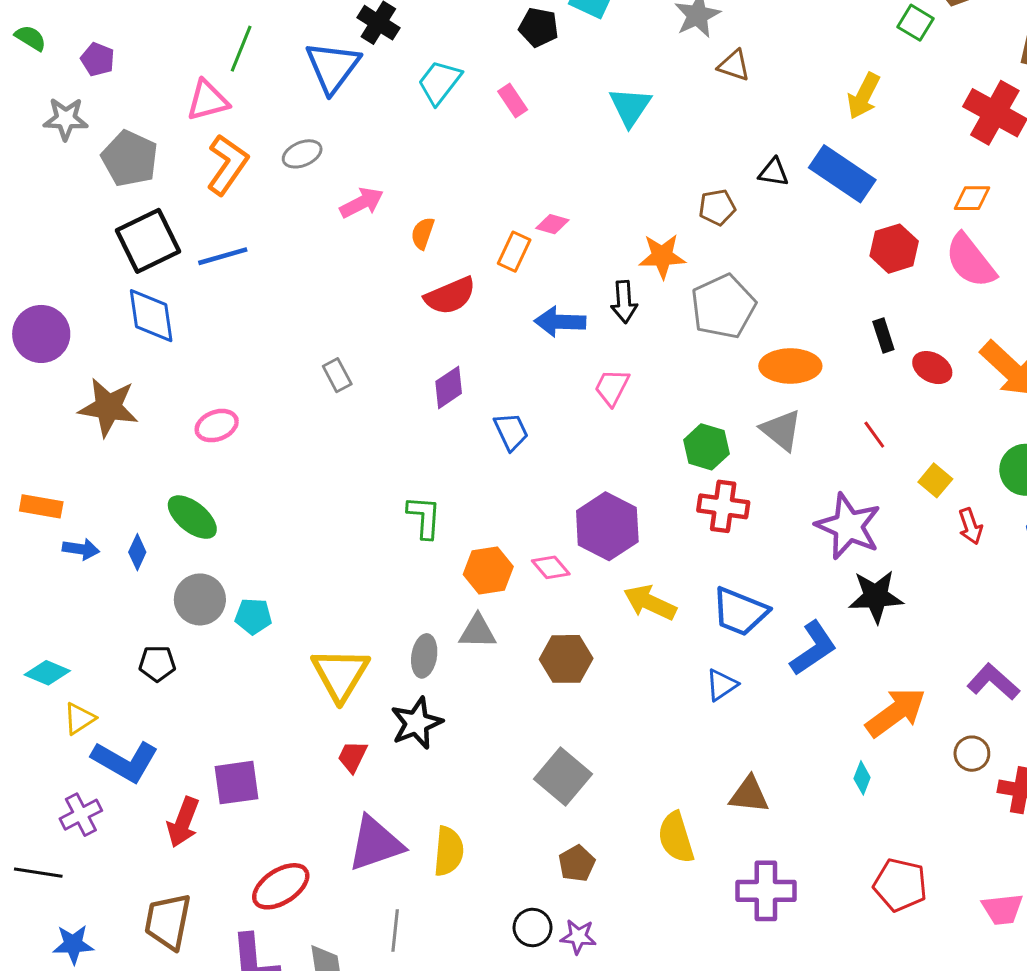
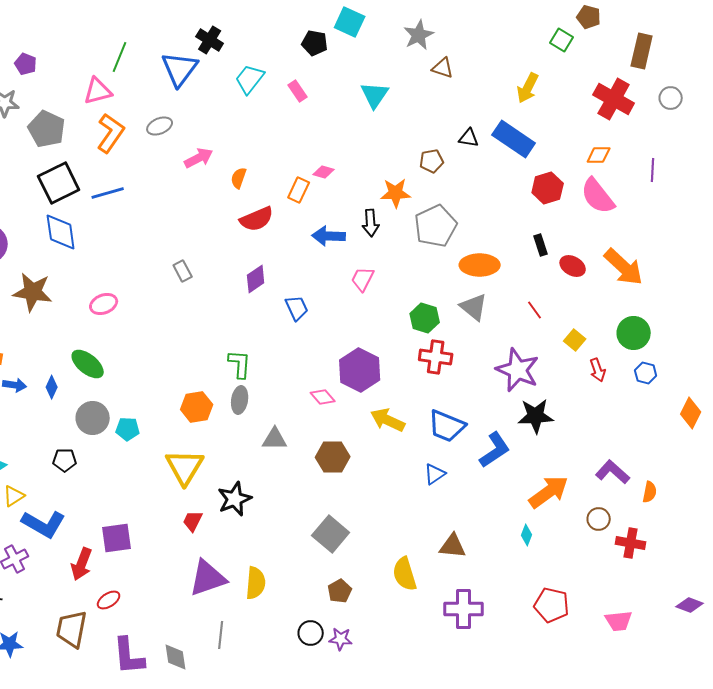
orange hexagon: (488, 570) -> (197, 407), moved
gray ellipse: (424, 656) -> (240, 400), moved
red ellipse: (281, 886) -> (109, 600), moved, size x0.6

